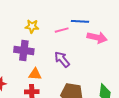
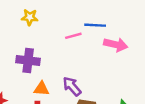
yellow star: (32, 26) -> (30, 17), moved
purple arrow: (62, 59) -> (72, 86), moved

